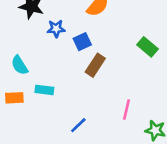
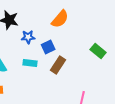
cyan rectangle: (44, 90) -> (30, 63), moved

